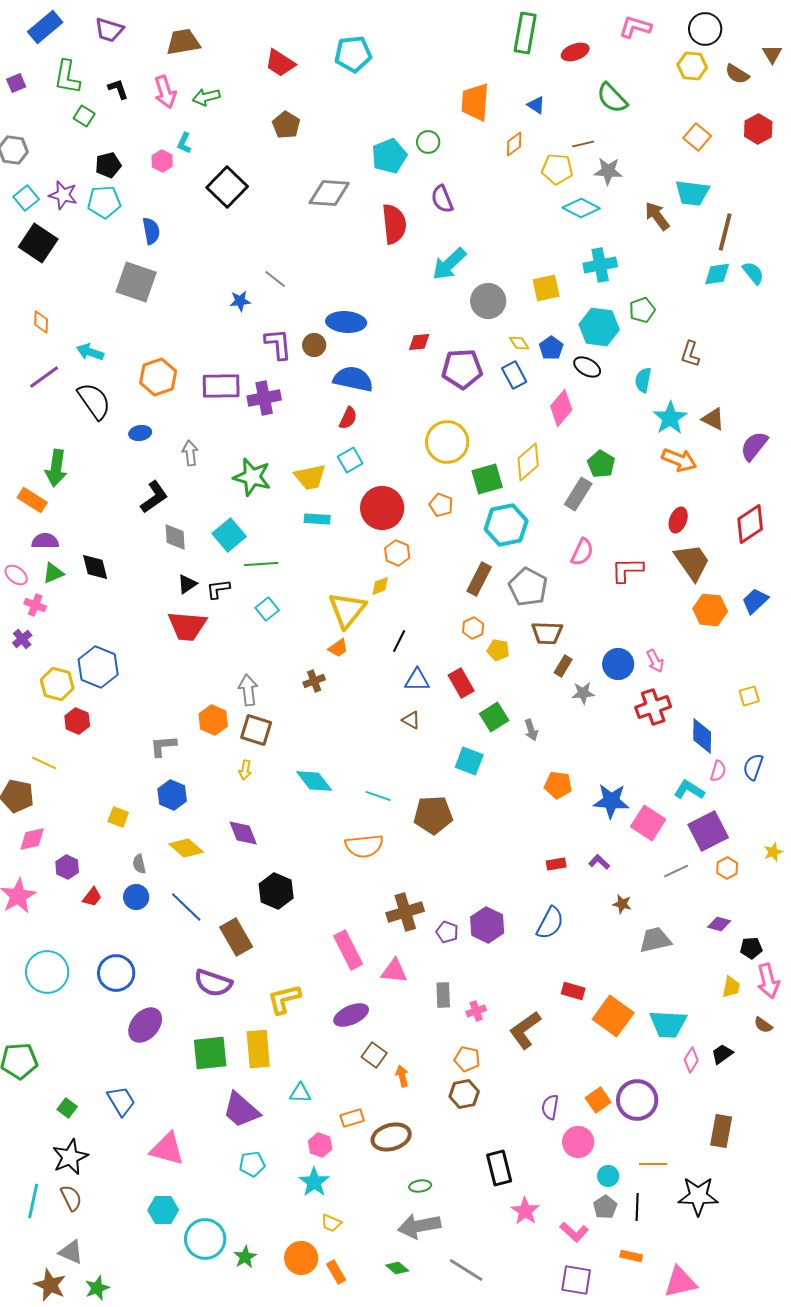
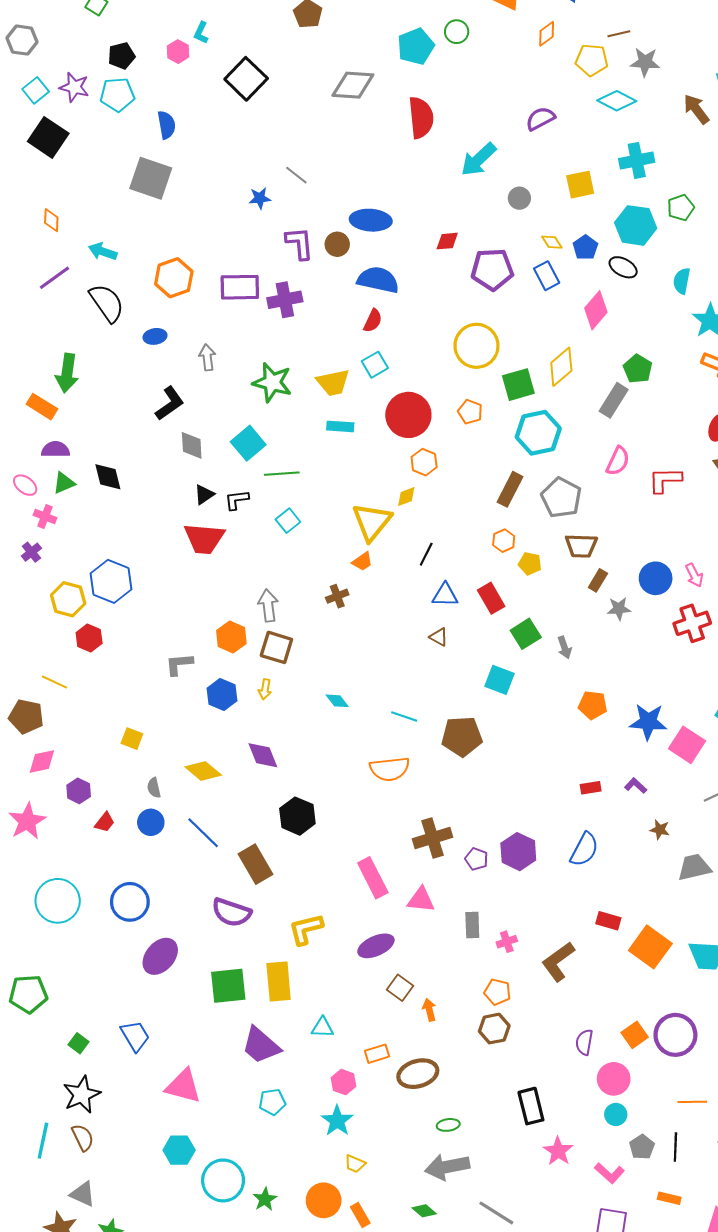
purple semicircle: (442, 199) -> (540, 119), moved, turned 84
gray circle: (488, 301) -> (519, 198), size x0.6
cyan diamond: (314, 781) -> (337, 701), size x0.6
blue hexagon: (172, 795) -> (222, 695), moved
cyan circle: (608, 1176) -> (616, 1114), moved

